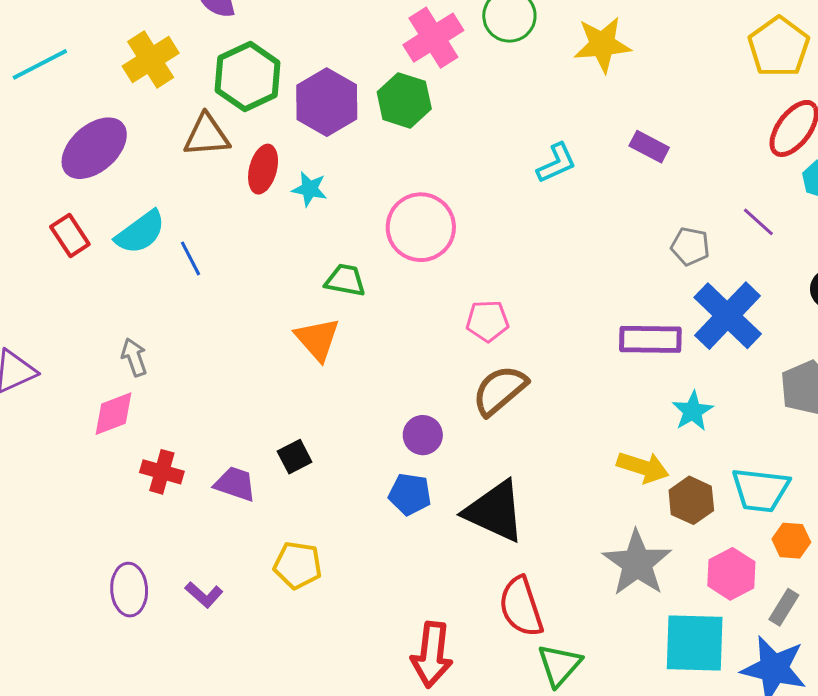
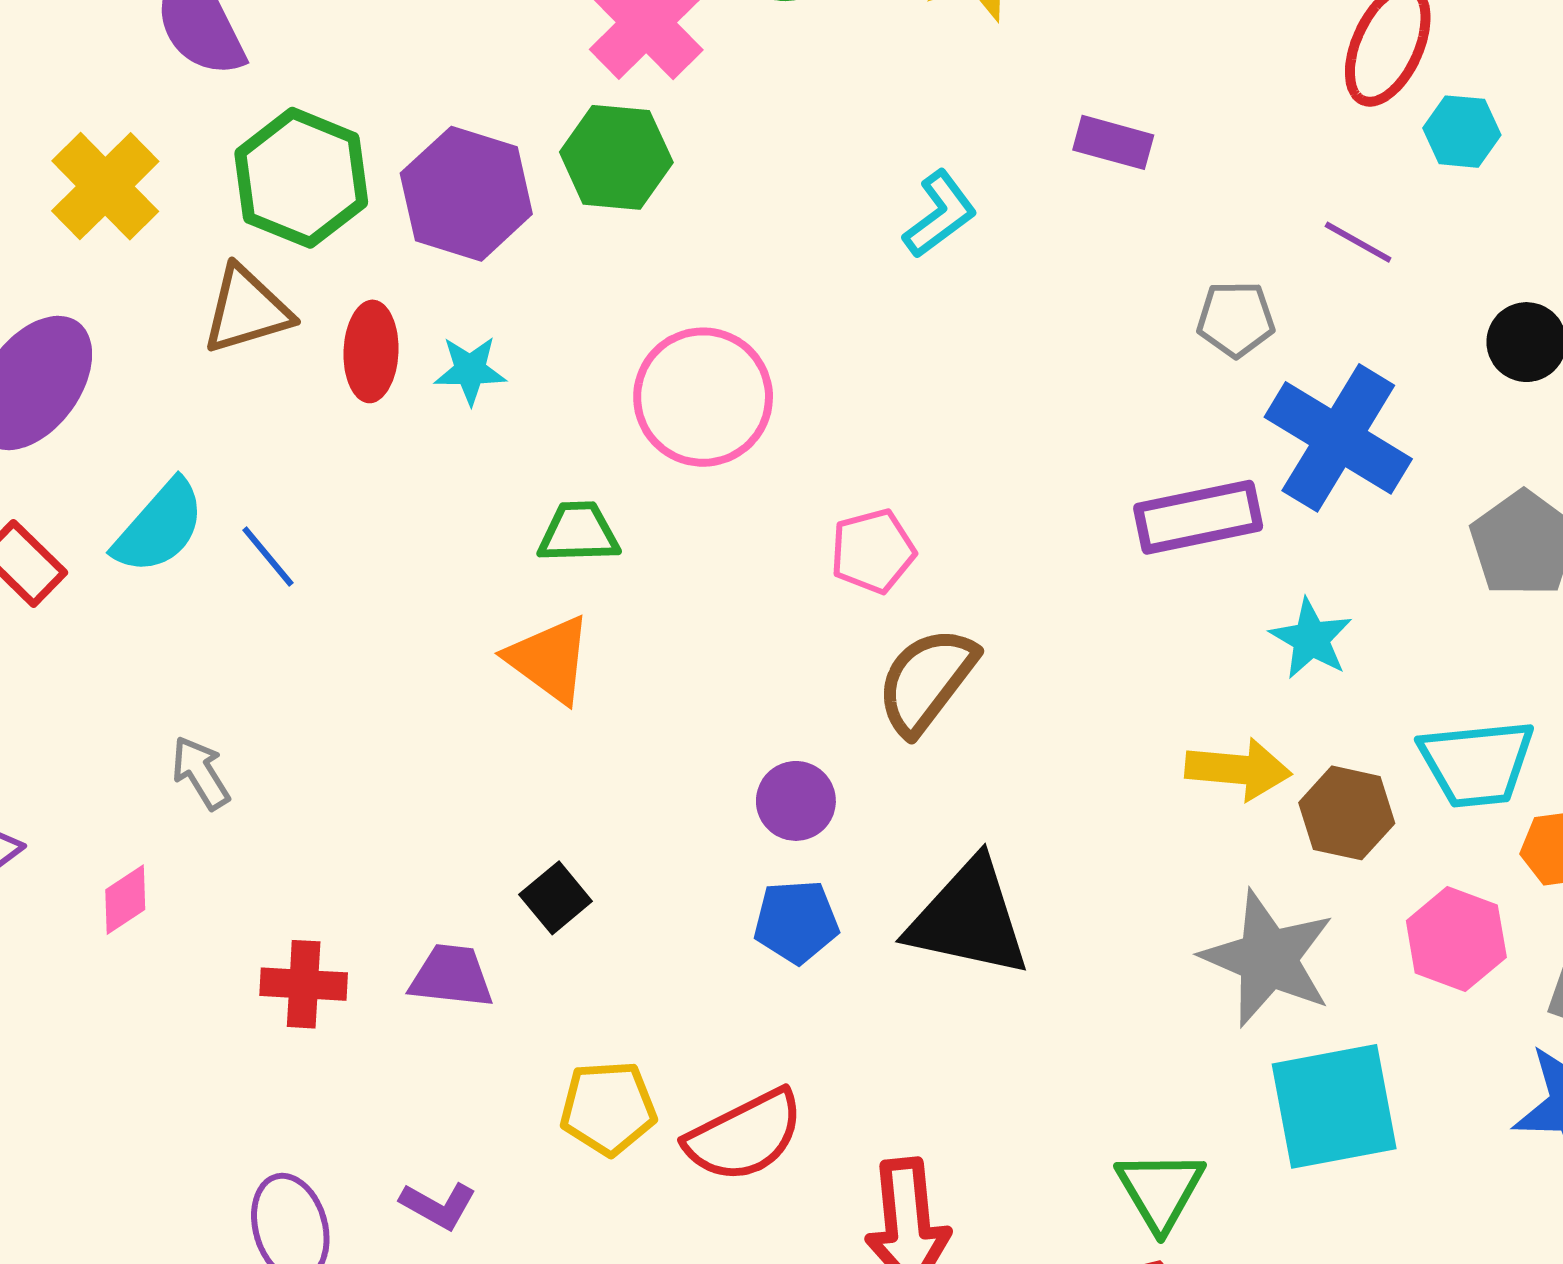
pink diamond: (113, 414) -> (125, 900), moved, size x0.7
red semicircle: (521, 607) -> (745, 1136), moved, turned -86
cyan square: (695, 643) -> (1334, 1106), moved

